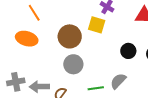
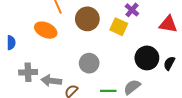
brown circle: (70, 36) -> (87, 19), moved
black circle: (128, 51) -> (147, 58), size x1.5

